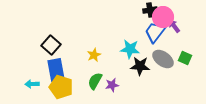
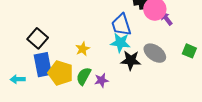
blue trapezoid: (155, 32) -> (121, 25), moved, turned -55
green square: (185, 58) -> (189, 51), moved
yellow pentagon: (61, 87) -> (61, 73), moved

